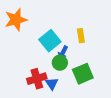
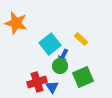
orange star: (16, 20) -> (16, 23), turned 30
yellow rectangle: (81, 36) -> (81, 39), turned -40

